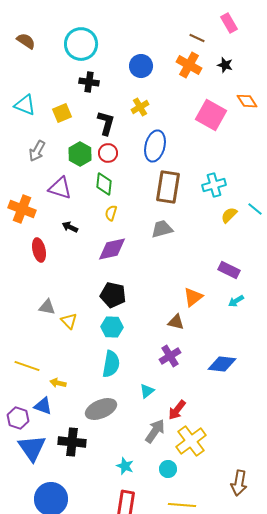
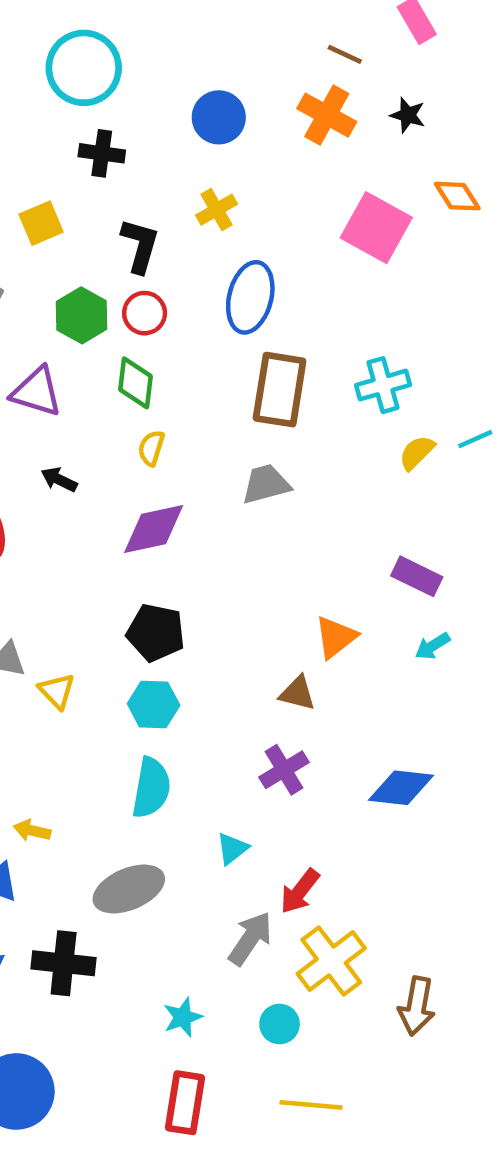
cyan line: (255, 209) -> (475, 439), turned -63
cyan star: (125, 466) -> (183, 1017), turned 30
brown arrow: (239, 483) -> (417, 1006), moved

